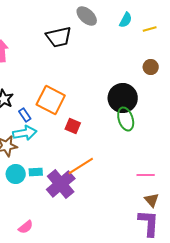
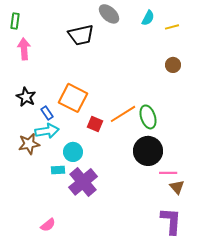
black circle: (123, 98) -> (148, 151), moved
orange line: (81, 166) -> (123, 114), moved
cyan circle: (16, 174) -> (73, 152), moved
brown triangle: (152, 200) -> (177, 187), moved

